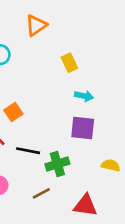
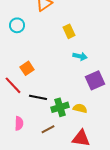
purple square: (83, 128) -> (95, 80), moved, turned -30
yellow semicircle: (111, 165) -> (80, 108), moved

